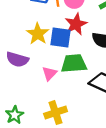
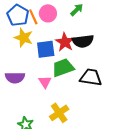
red star: (76, 24) -> (65, 42), moved
yellow star: (38, 34) -> (24, 38), moved

